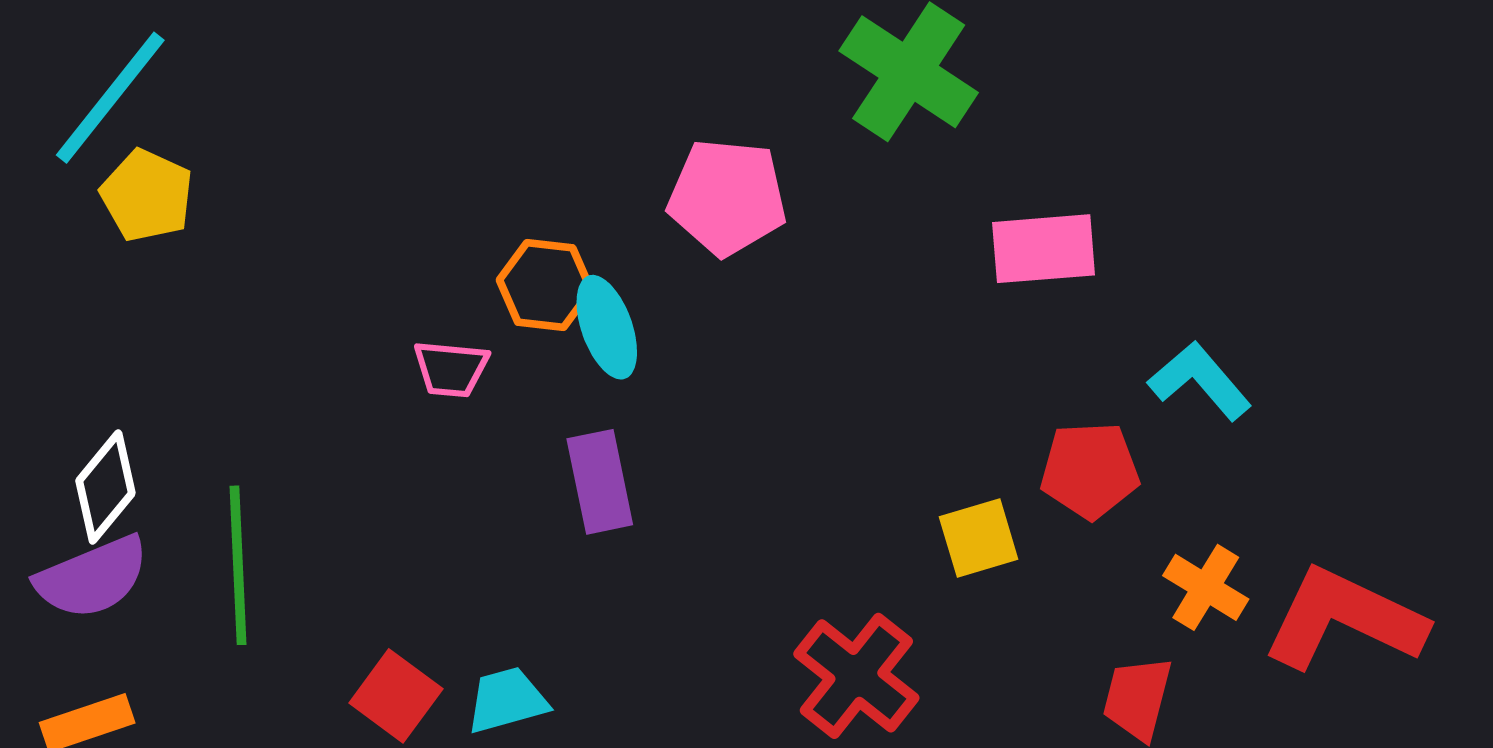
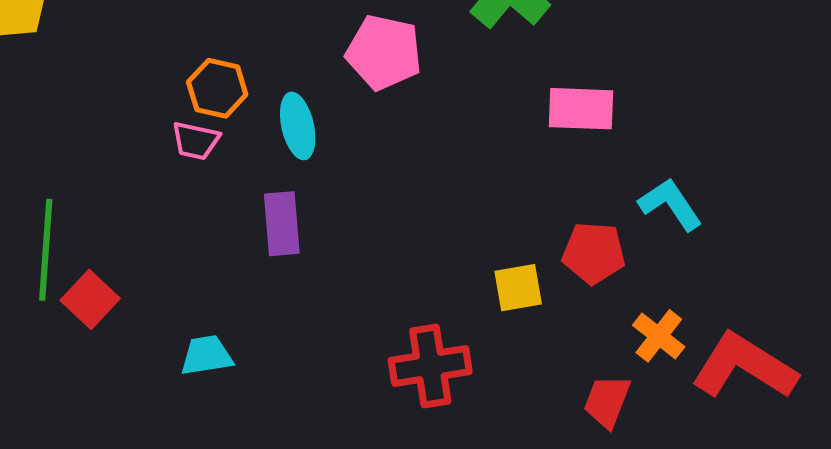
orange hexagon: (545, 285) -> (217, 88), moved
red cross: (856, 676) -> (430, 366), turned 36
red square: (396, 696) -> (90, 299), moved

